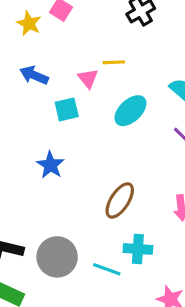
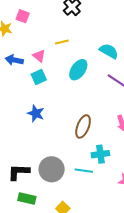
pink triangle: (88, 78) -> (39, 56), moved

